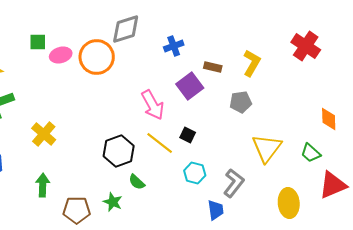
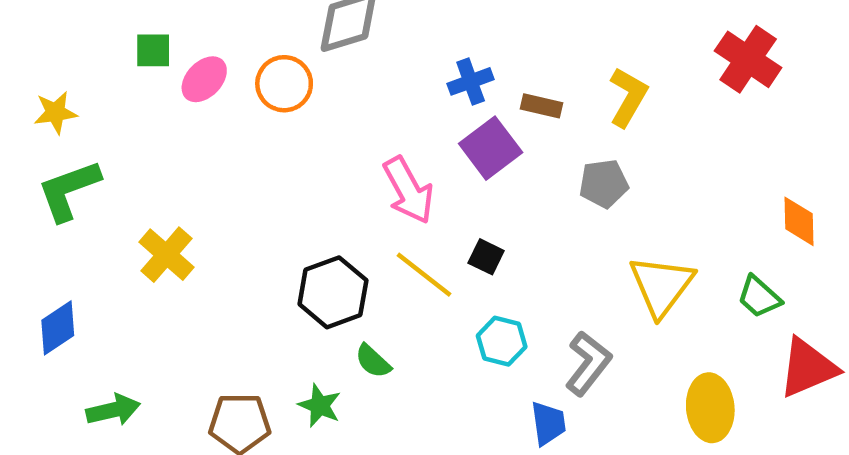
blue cross: (174, 46) -> (471, 81), moved
pink ellipse: (61, 55) -> (204, 79), turned -30
orange circle: (97, 57) -> (284, 84), size x0.7
green arrow: (43, 185) -> (113, 410), moved, turned 75

